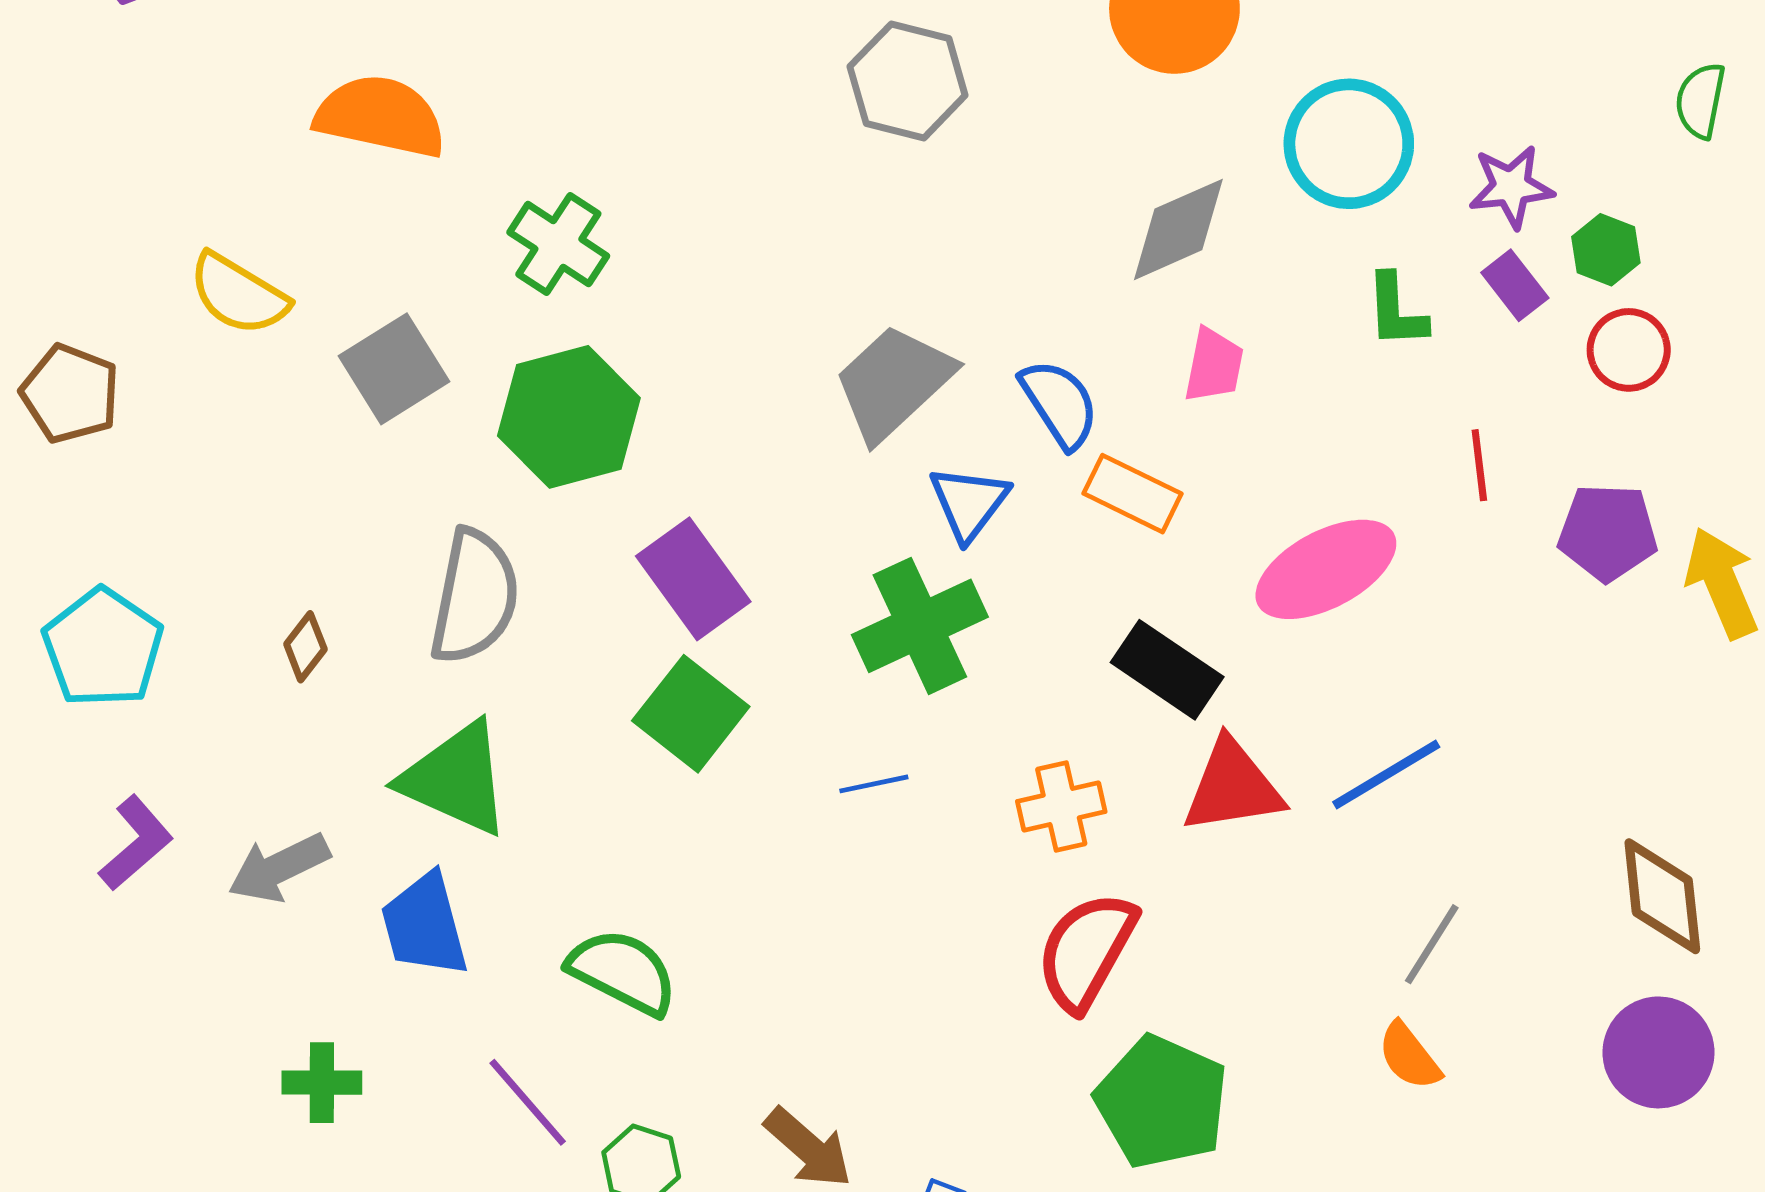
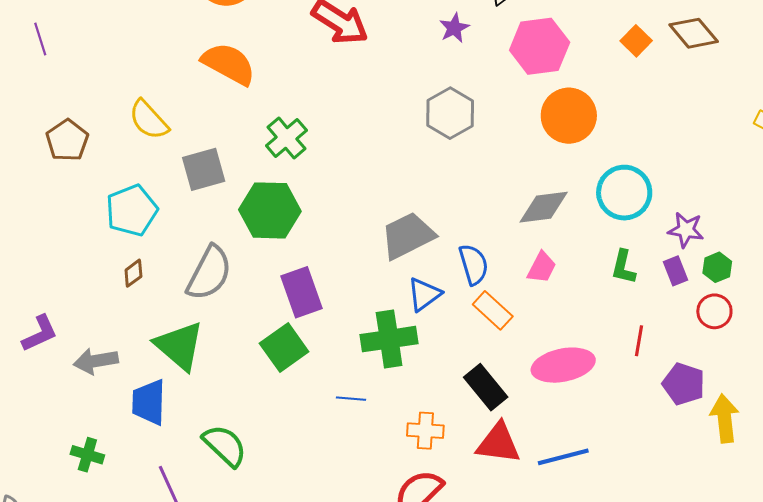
cyan pentagon: (103, 648) -> (132, 210), moved

